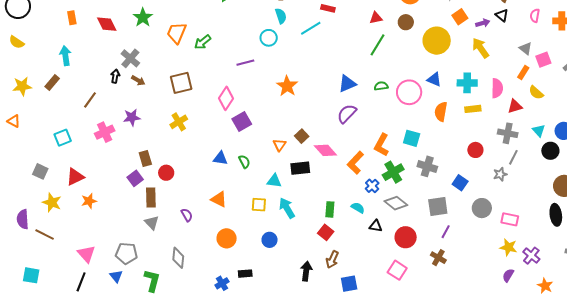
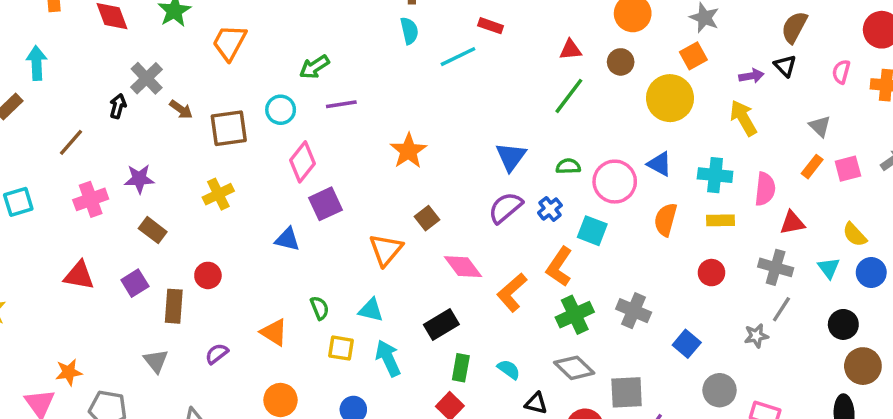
orange square: (460, 17) -> (693, 56), moved
cyan circle: (269, 38) -> (281, 110), moved
green arrow: (203, 42) -> (314, 67), moved
pink square: (543, 60) -> (848, 169), moved
brown arrow: (138, 80) -> (181, 109), moved
blue triangle: (347, 84) -> (511, 157), turned -36
yellow semicircle: (536, 93) -> (855, 235), moved
brown square: (302, 136) -> (427, 218), moved
cyan square: (412, 138) -> (592, 231), moved
orange triangle: (279, 145) -> (386, 250), size x1.5
red circle: (475, 150) -> (711, 273), moved
black circle: (550, 151) -> (843, 324), moved
blue triangle: (220, 158) -> (287, 239), moved
brown rectangle: (145, 159) -> (153, 230), moved, turned -42
green semicircle: (244, 162) -> (320, 308), moved
black rectangle: (300, 168) -> (441, 324), moved, turned -30
red circle: (166, 173) -> (208, 275), moved
red triangle: (75, 177) -> (79, 275), moved, turned 30
blue cross: (372, 186) -> (550, 209), moved
brown rectangle: (151, 198) -> (174, 306), moved
orange star: (89, 201) -> (69, 372), moved
gray square: (438, 207) -> (627, 392), moved
purple semicircle: (187, 215) -> (217, 354), turned -104

